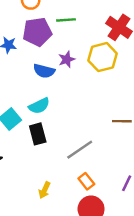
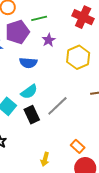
yellow hexagon: (103, 57) -> (78, 57), moved
purple star: (67, 59) -> (49, 40), moved
gray line: (80, 150) -> (57, 106), moved

